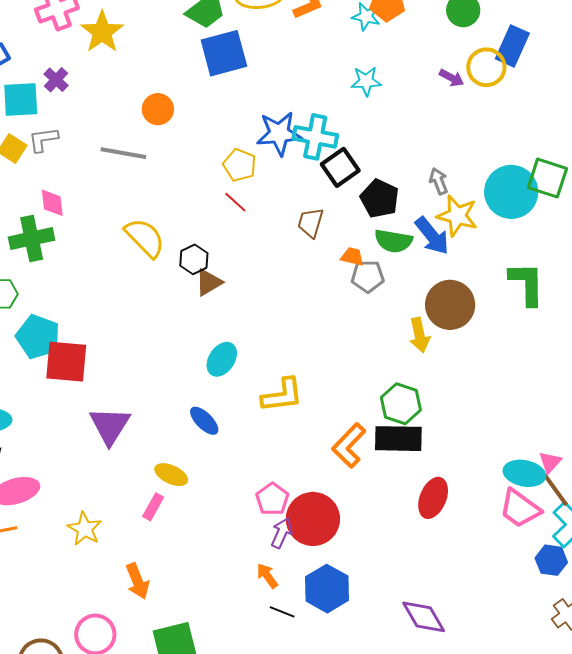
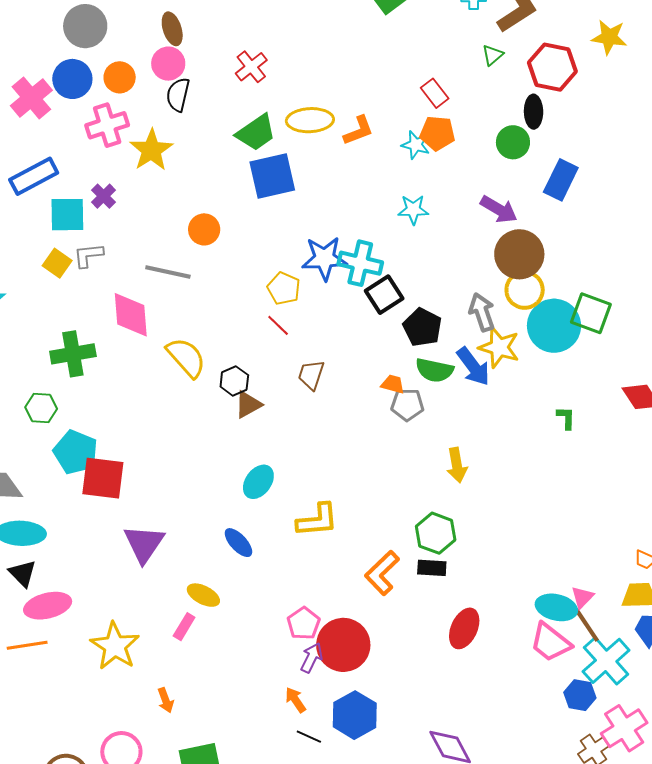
yellow circle: (486, 67) -> (525, 290), moved
purple arrow: (452, 78) -> (499, 209), size x1.5
gray arrow: (439, 181) -> (482, 312), size x1.4
pink diamond: (52, 203) -> (131, 315), moved, size x1.6
brown trapezoid: (311, 223) -> (311, 375), moved
green L-shape: (527, 284) -> (566, 418), size x0.5
brown circle: (450, 305) -> (519, 254), moved
black rectangle: (398, 439) -> (432, 568), size x0.6
yellow star: (85, 529) -> (115, 646), size x1.4
orange arrow: (137, 581) -> (166, 700), size x0.7

